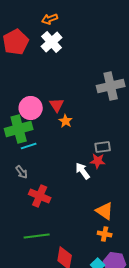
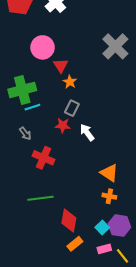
gray cross: (111, 86) -> (115, 46), turned -32
pink circle: (31, 108) -> (43, 47), moved
gray rectangle: (103, 147) -> (72, 108), moved, turned -56
red star: (98, 161) -> (63, 125), moved

